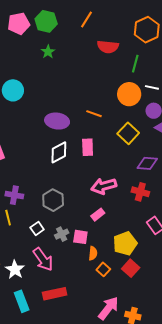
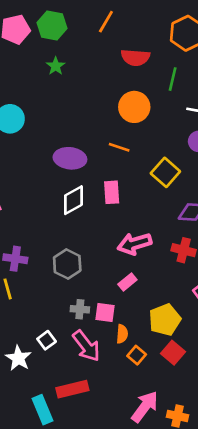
orange circle: (129, 94) -> (134, 107), moved
white square: (37, 229) -> (47, 340), moved
gray cross: (62, 234) -> (80, 309), turned 32
pink arrow: (43, 259) -> (86, 346), moved
cyan rectangle: (22, 301) -> (43, 410), moved

